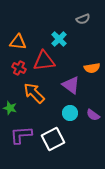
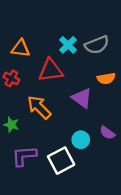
gray semicircle: (83, 19) -> (97, 45), moved, size x1.5
red cross: (19, 68) -> (11, 78), moved
cyan circle: (70, 113) -> (81, 140), moved

